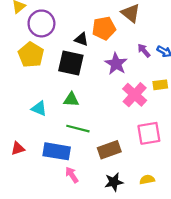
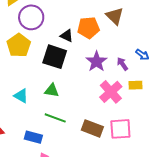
purple arrow: (144, 51) -> (122, 64), moved
brown rectangle: (109, 150) -> (92, 128), moved, turned 35
blue rectangle: (57, 151) -> (33, 137), size x0.7

